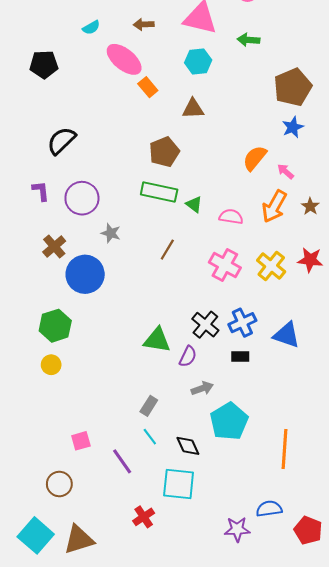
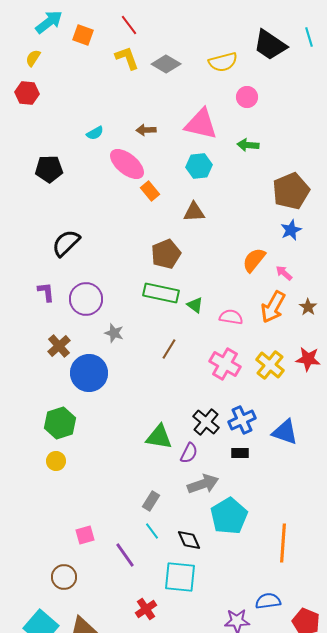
gray arrow: (202, 388) -> (203, 484), size x1.4

